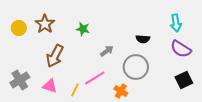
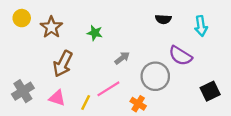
yellow circle: (19, 28) -> (22, 18), moved
black semicircle: (143, 39) -> (163, 19), moved
purple semicircle: (181, 49) -> (180, 56), moved

